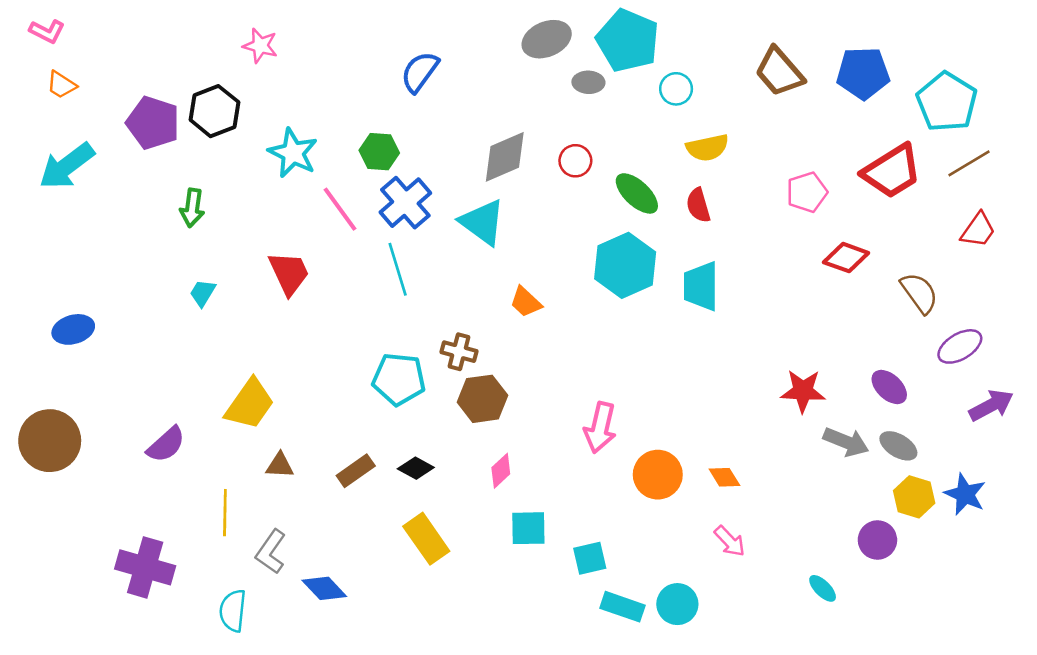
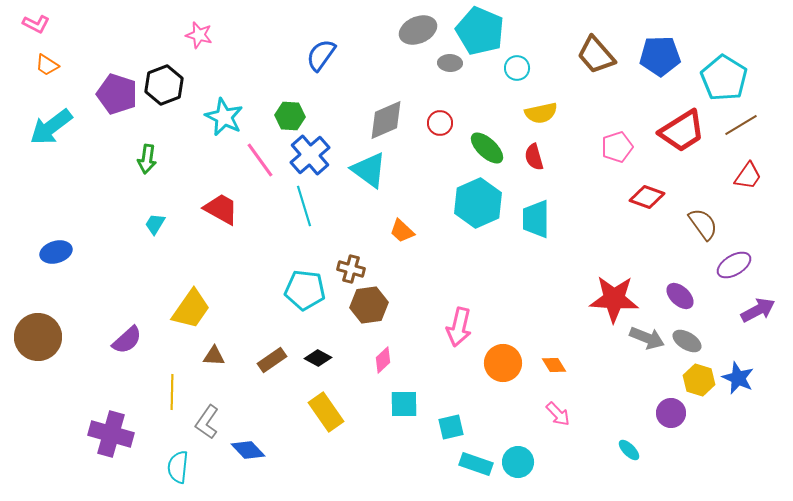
red trapezoid: (289, 273) -> (221, 209), turned -36
red star: (803, 391) -> (614, 299), size x1.4

